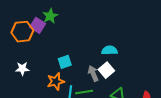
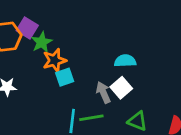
green star: (50, 16) -> (42, 42), moved
orange star: (56, 81) -> (54, 60), moved

